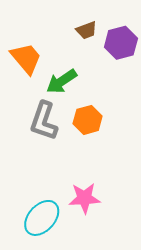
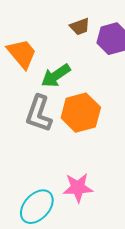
orange hexagon: (88, 120) -> (81, 113), size x1.4

